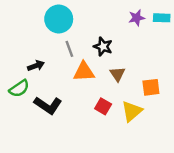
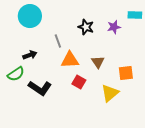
purple star: (137, 18) -> (114, 27), moved
cyan circle: (59, 19) -> (30, 16), moved
black star: (103, 47) -> (86, 27), moved
red square: (103, 106) -> (79, 82), moved

